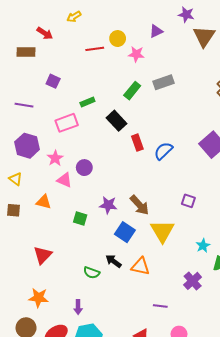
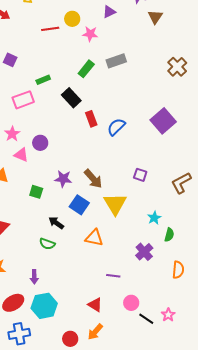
brown triangle: (204, 36) -> (155, 17), size x0.7
black arrow: (113, 261) -> (56, 223), moved

